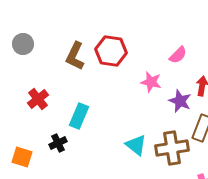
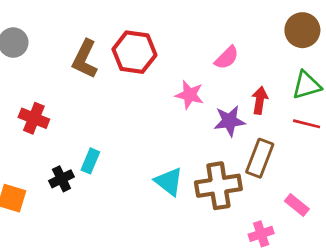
red cross: (38, 99) -> (34, 118), turned -30
purple star: (180, 101) -> (229, 121), turned -30
cyan rectangle: (79, 116) -> (90, 161), moved, size x0.7

